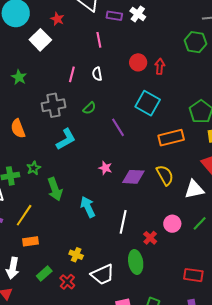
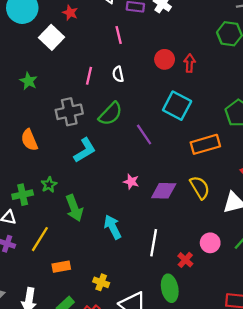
green semicircle: (89, 108) -> (110, 114), size x1.6
orange rectangle: (31, 241) -> (61, 267), moved

